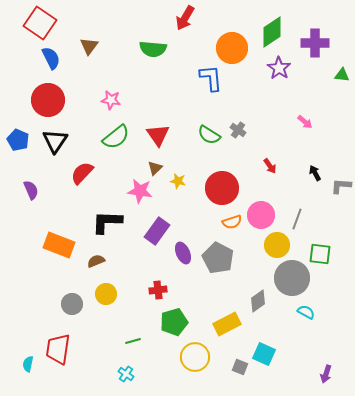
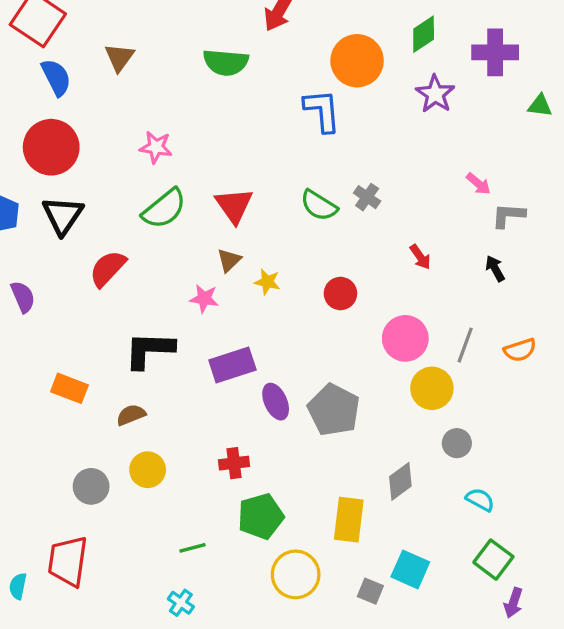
green diamond: (272, 32) -> (424, 34), size x0.7
gray L-shape: (341, 186) -> (508, 215), moved
red circle: (222, 188) -> (340, 294), size x0.6
pink star: (140, 191) -> (204, 298), size x0.7
orange semicircle: (232, 222) -> (520, 350), moved
purple rectangle: (157, 231) -> (232, 365), turned 36
orange rectangle: (59, 245) -> (69, 388), size x0.7
green square: (320, 254) -> (493, 560), moved, turned 30
gray circle: (292, 278) -> (457, 443), size x0.5
yellow rectangle: (227, 324) -> (349, 520), turned -56

